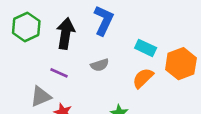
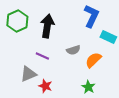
blue L-shape: (104, 20) -> (91, 16), moved
orange semicircle: (143, 78) -> (93, 60), moved

